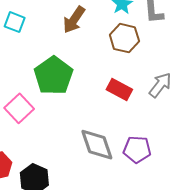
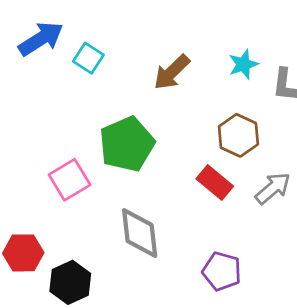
brown hexagon: (124, 38) -> (238, 135), moved
gray diamond: (97, 145) -> (140, 233), moved

